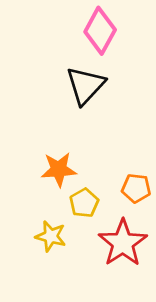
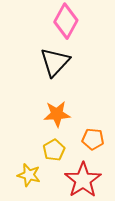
orange star: (59, 170) -> (57, 114), moved

